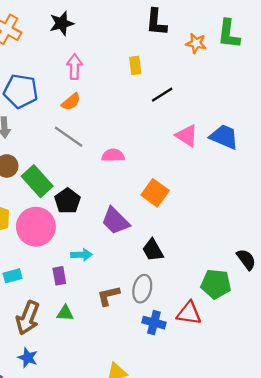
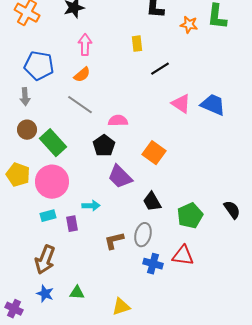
black pentagon: (67, 201) -> (104, 146), moved
cyan rectangle: (13, 276) -> (48, 216), moved
green pentagon: (216, 284) -> (190, 216), moved, turned -30
green triangle: (65, 313) -> (77, 293), moved

